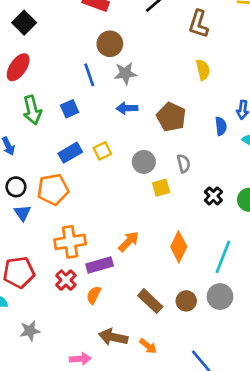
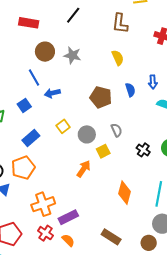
brown L-shape: (199, 24) -> (120, 23), moved
gray star: (125, 73) -> (72, 55), moved, turned 30
blue arrow: (127, 108) -> (52, 93), moved
blue semicircle: (221, 126) -> (130, 90), moved
yellow square: (102, 151) -> (63, 126), moved
orange arrow: (129, 242) -> (84, 169), moved
orange semicircle: (94, 295) -> (68, 240), turned 120
brown circle: (186, 301) -> (149, 243), moved

